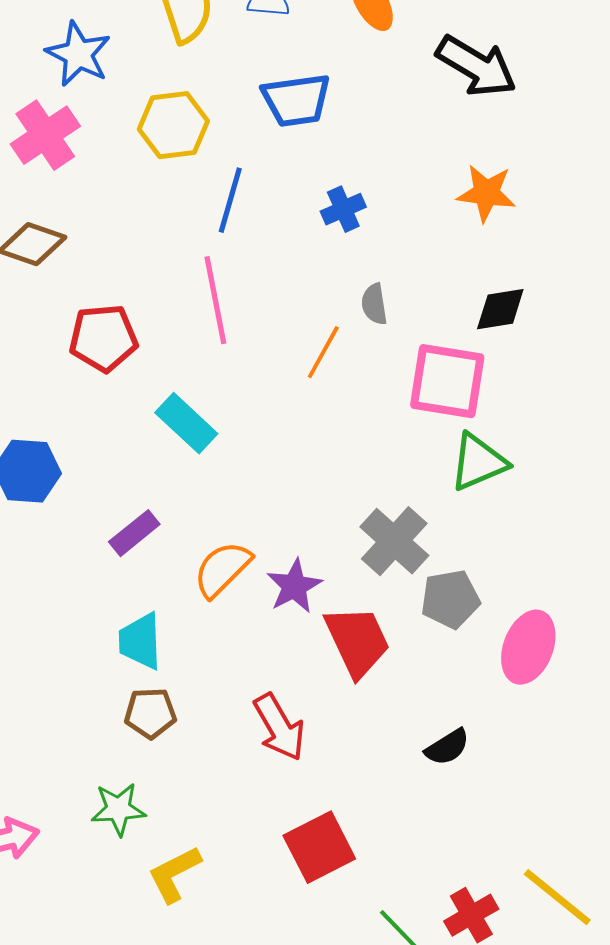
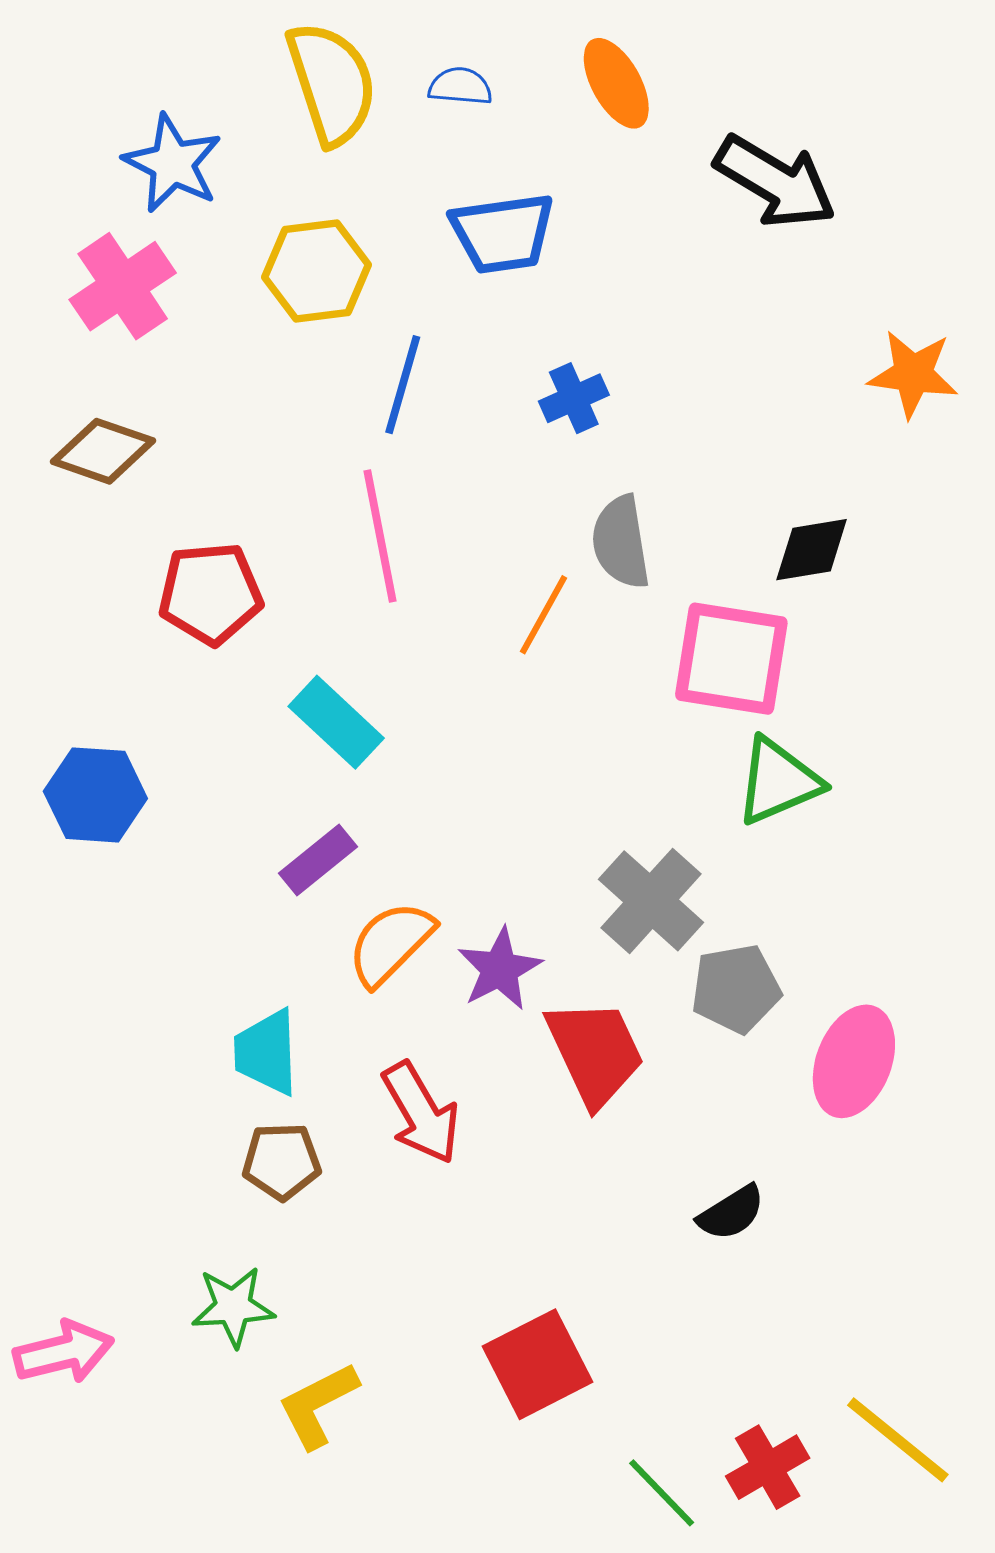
orange star: (486, 193) -> (913, 374), moved
gray semicircle: (374, 304) -> (621, 542), size x1.5
purple rectangle: (134, 533) -> (318, 860), moved
red arrow: (279, 727) -> (421, 1113), moved

